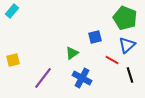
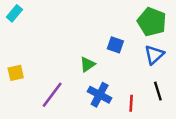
blue square: (95, 37) -> (115, 45), turned 32
red line: (112, 60) -> (131, 103), moved, turned 64

